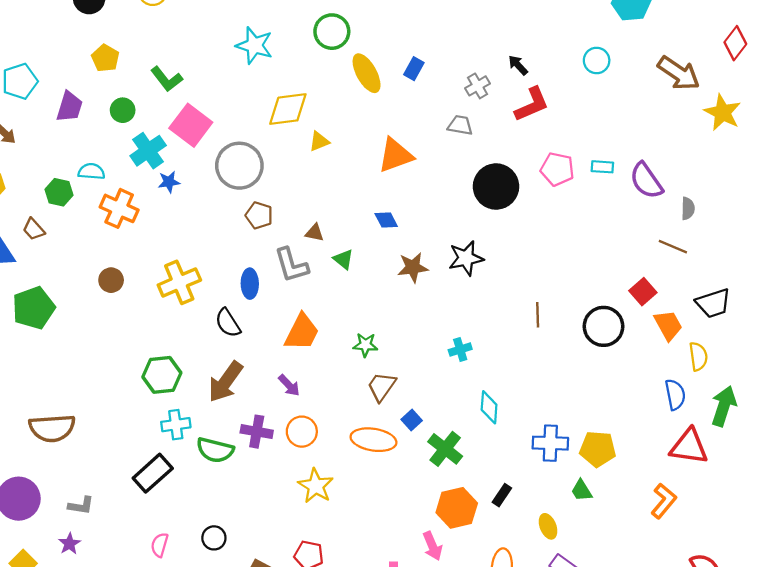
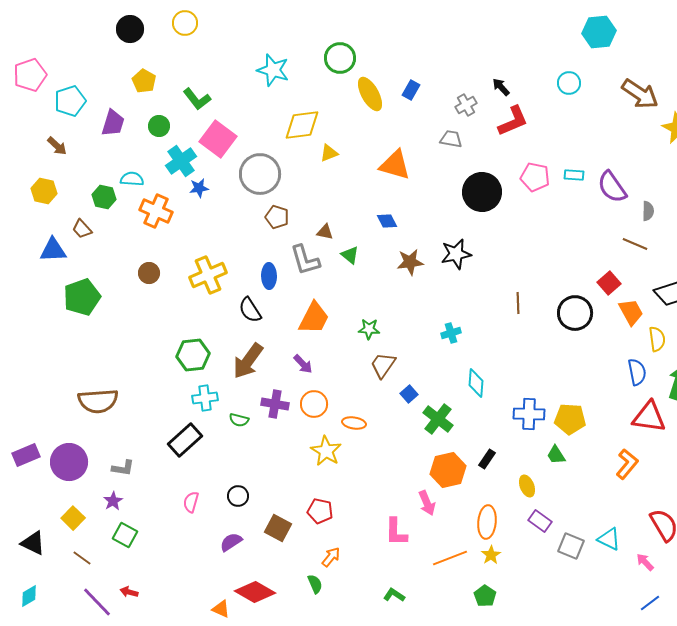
orange triangle: (395, 155) -> (395, 165), turned 36
orange ellipse: (373, 440) -> (354, 423), moved, size x0.6
green semicircle: (215, 450) -> (239, 420), size x0.6

